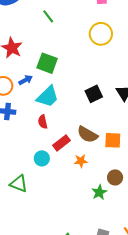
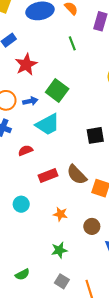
red semicircle: (43, 122) -> (25, 150), moved, turned 64
cyan circle: (42, 158) -> (21, 204), moved
orange star: (81, 161) -> (60, 214), moved
green star: (99, 192) -> (59, 250), moved

